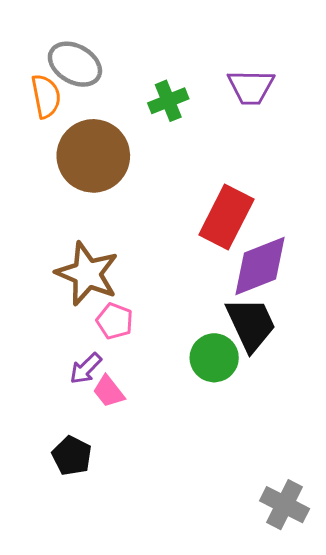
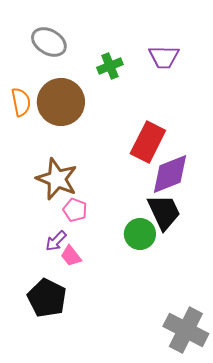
orange semicircle: (46, 96) -> (21, 102), moved
black pentagon: (72, 456) -> (47, 298), size x1.5
gray cross: (285, 505) -> (186, 330), size x1.4

